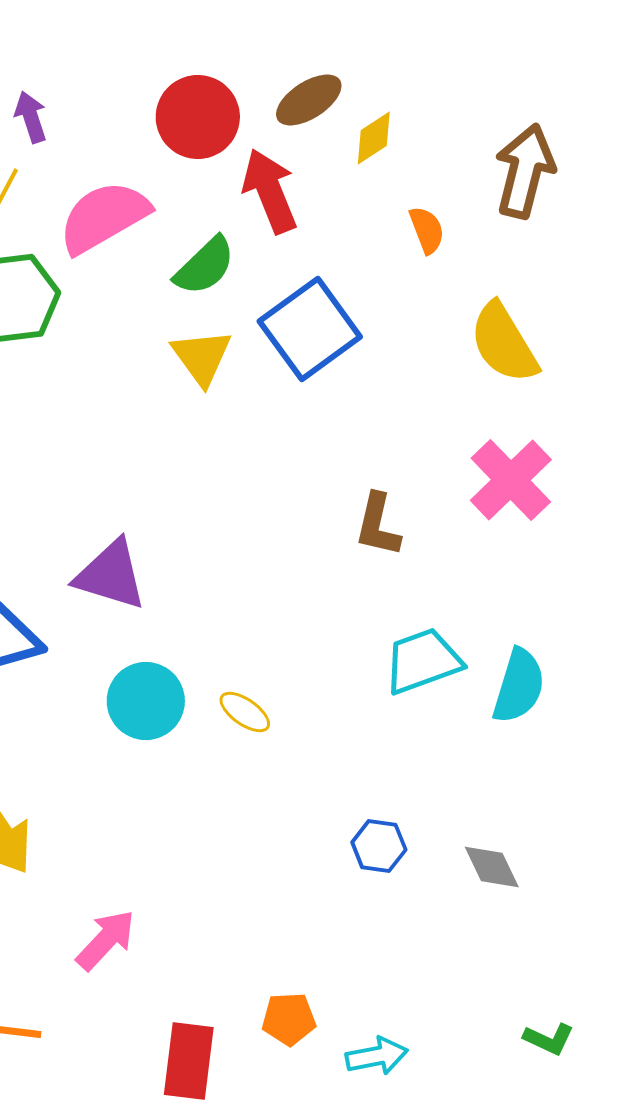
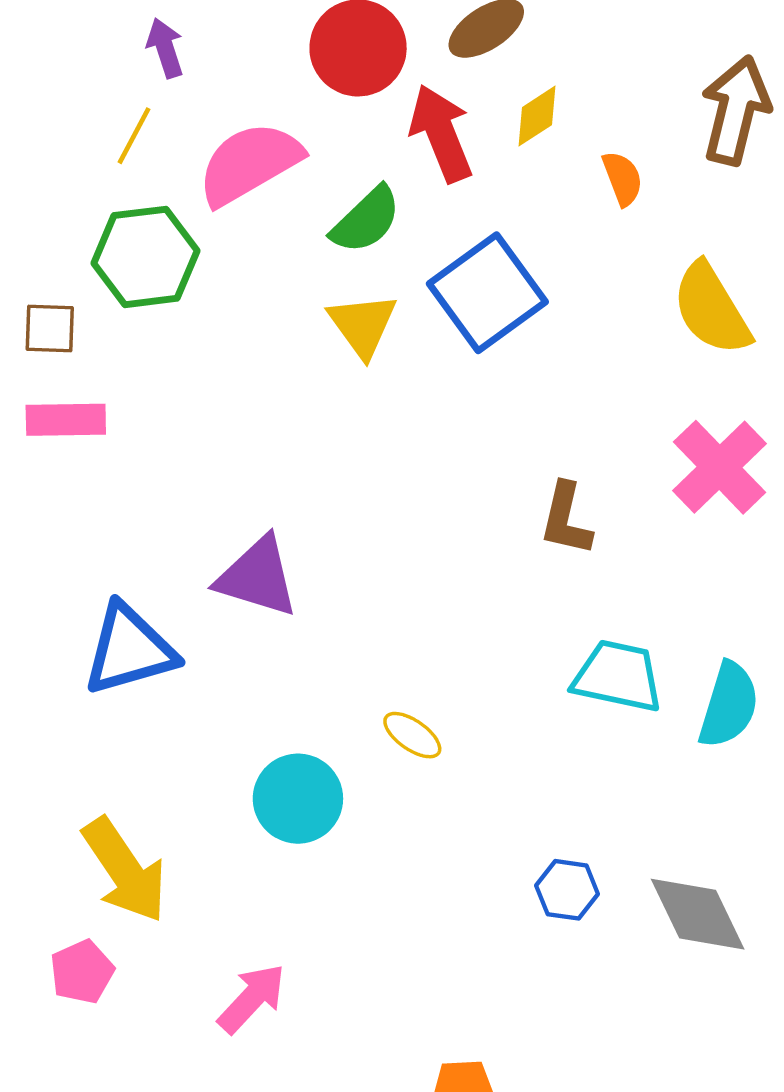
yellow diamond: (374, 138) -> (537, 116), moved
cyan trapezoid: (423, 661) -> (618, 676), turned 32
cyan circle: (146, 701) -> (298, 799), moved
gray diamond: (492, 867) -> (698, 914), size x1.5

